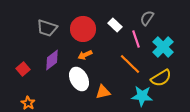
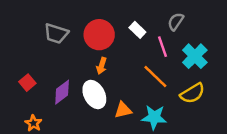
orange arrow: (85, 55) -> (102, 66), turned -48
purple diamond: (52, 60) -> (62, 92), moved
cyan star: (142, 96) -> (154, 117), moved

